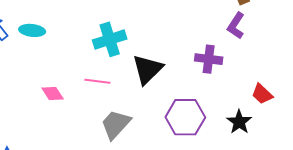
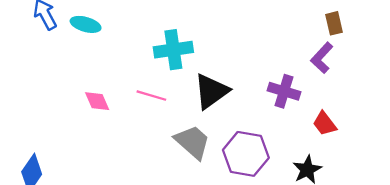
red trapezoid: (262, 94) -> (325, 124), moved
gray trapezoid: (116, 124) -> (193, 142), moved, turned 80

